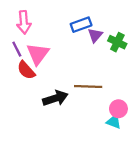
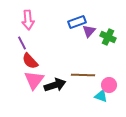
pink triangle: (38, 54) -> (34, 80), moved
pink circle: (118, 109) -> (109, 85), moved
cyan triangle: (114, 122) -> (101, 96), moved

